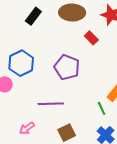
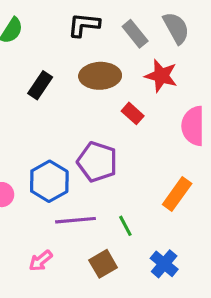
blue hexagon: (21, 63) -> (49, 181), moved
green line: (102, 108) -> (125, 226), moved

